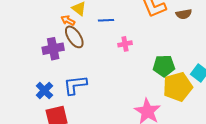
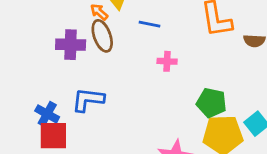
blue cross: (44, 91) -> (47, 114), moved, turned -30

